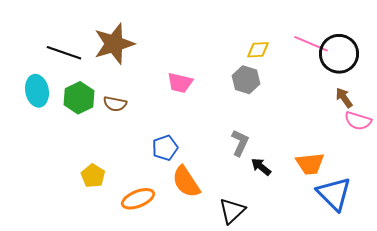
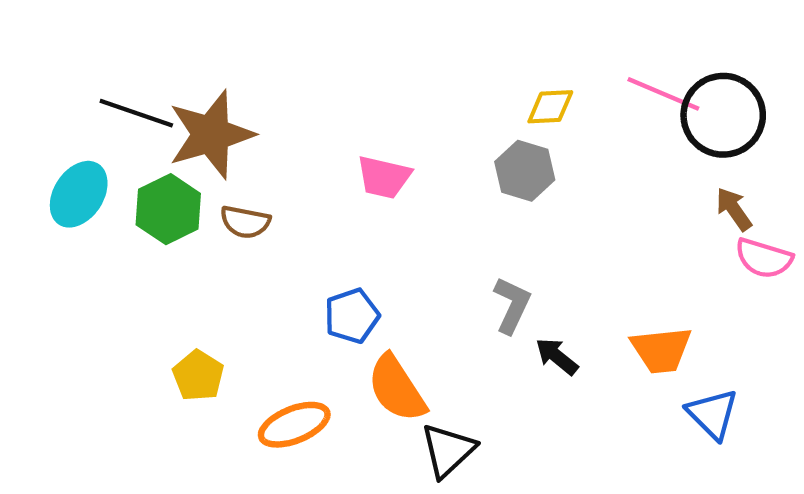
brown star: (114, 44) -> (211, 134), moved
cyan ellipse: (37, 91) -> (79, 194), turned 44
blue triangle: (334, 194) -> (713, 414), size x0.7
black triangle: (232, 211) -> (448, 450), moved

